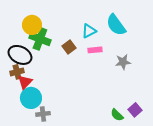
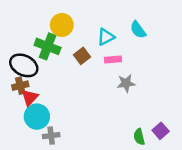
yellow circle: (32, 25) -> (62, 25), moved
cyan semicircle: (116, 25) -> (138, 30), size x0.7
gray star: (123, 62) -> (126, 83), moved
green semicircle: (117, 115) -> (139, 137), turned 32

